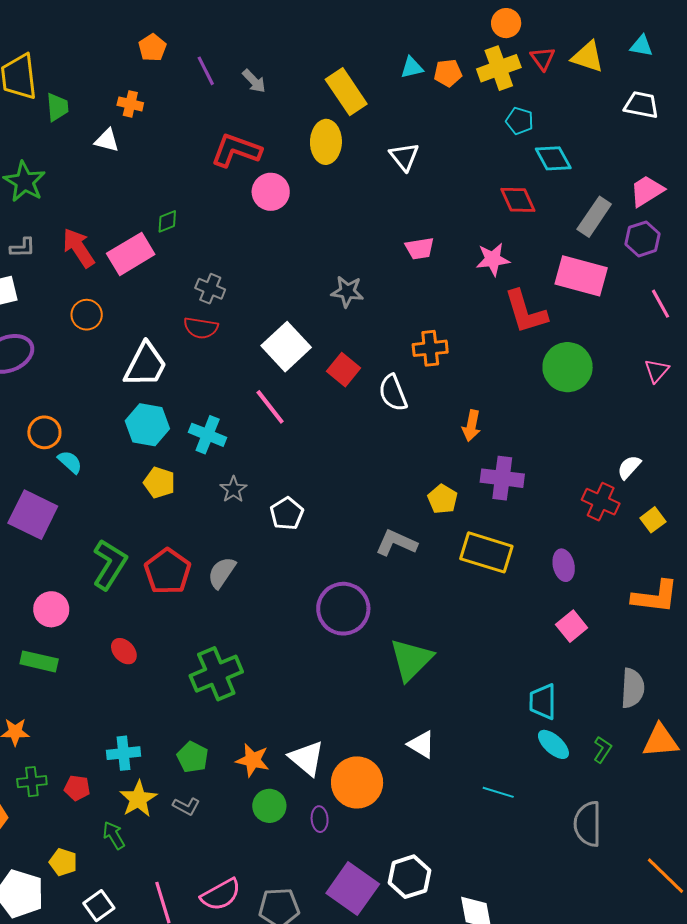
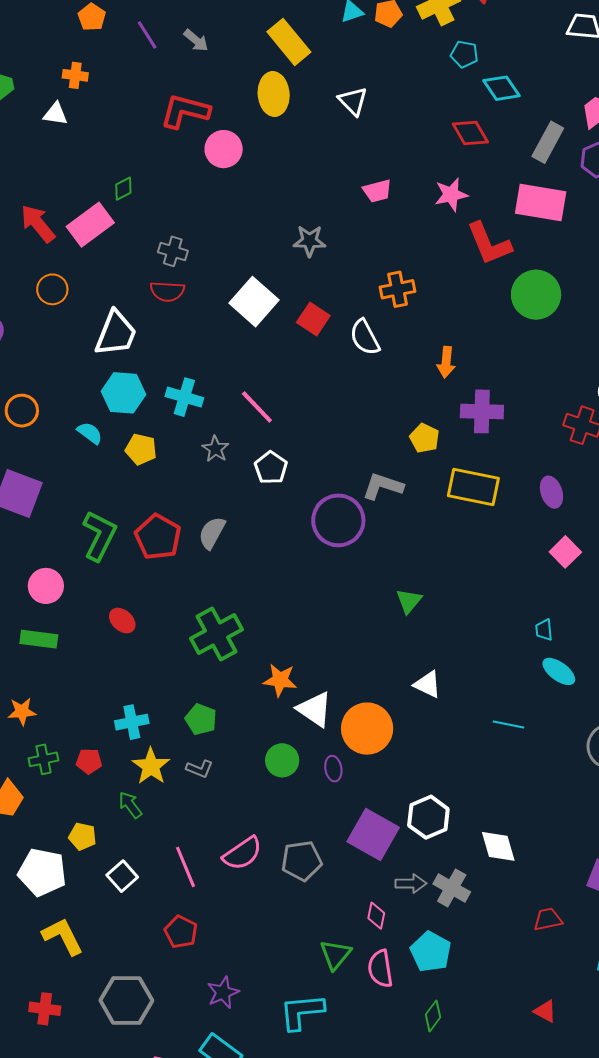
pink line: (270, 407) -> (257, 407), moved
cyan semicircle: (70, 462) -> (90, 433), moved
purple circle: (343, 609) -> (338, 520), moved
green triangle: (411, 660) -> (409, 601), size x0.6
cyan trapezoid: (543, 702) -> (544, 630), size x0.6
orange star: (253, 760) -> (280, 680), moved

